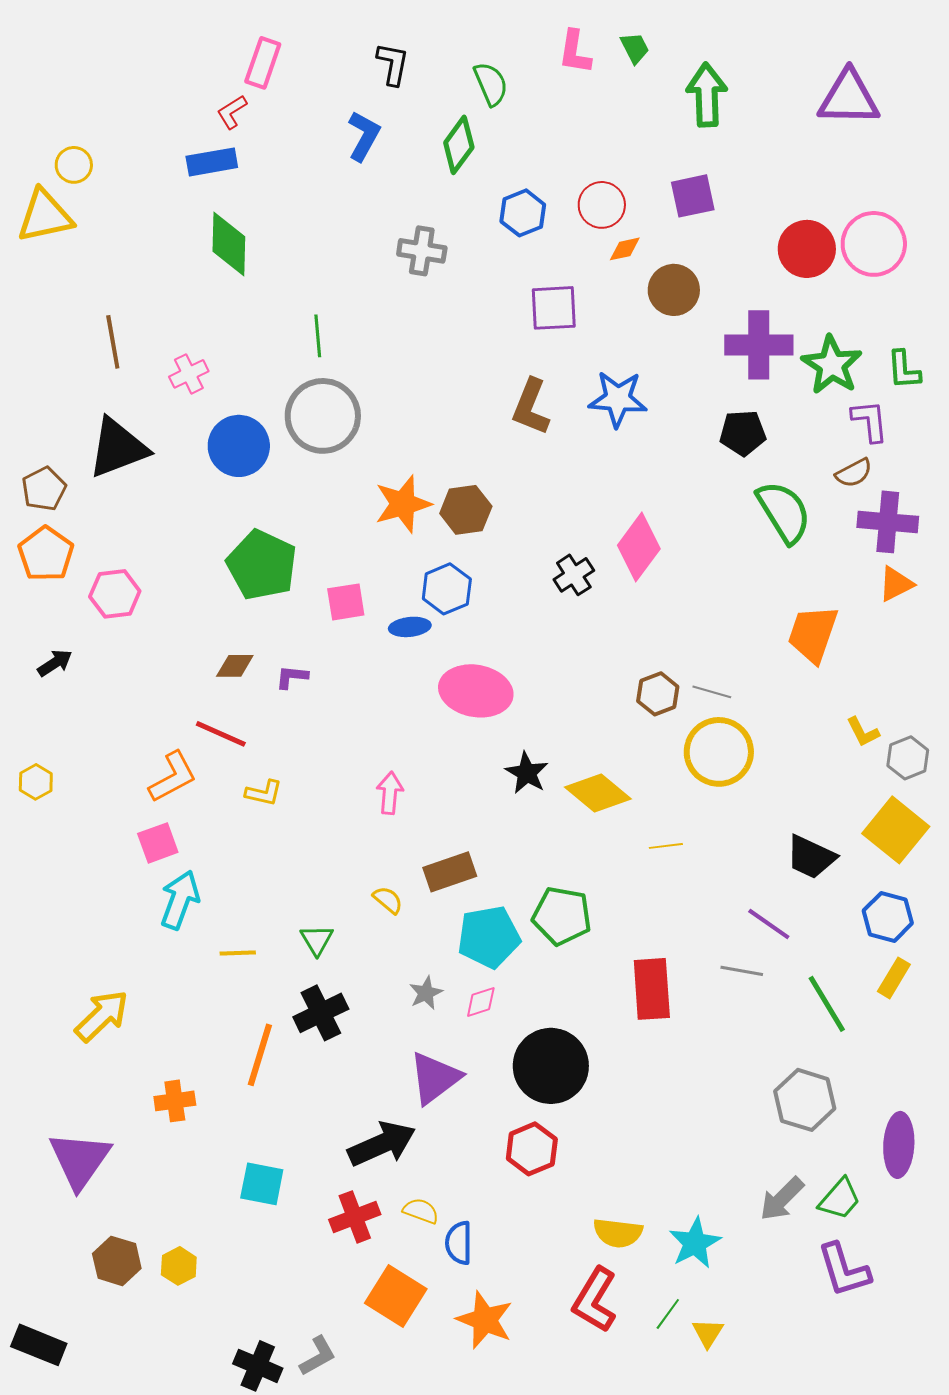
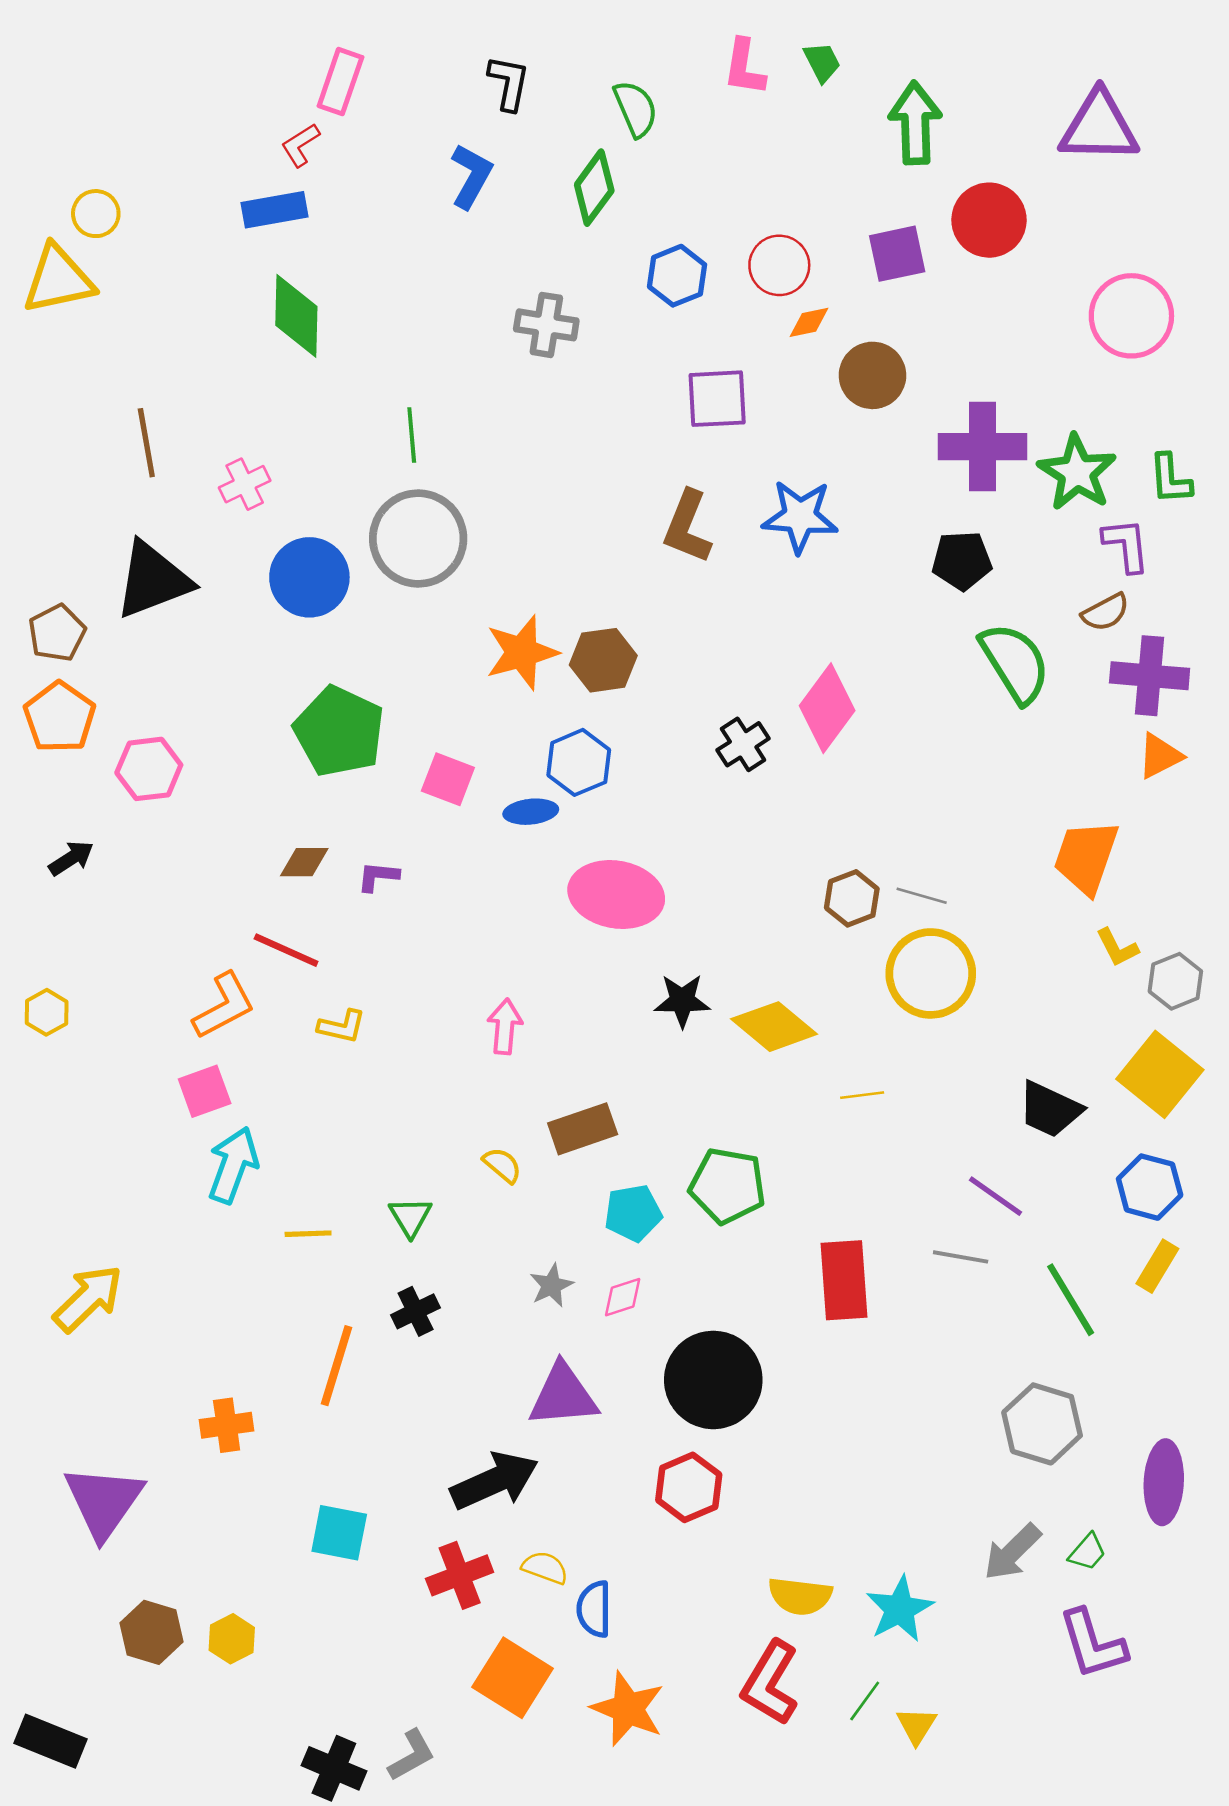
red circle: (807, 249) -> (989, 220), moved
pink square: (346, 602) -> (448, 779), turned 30
orange trapezoid: (813, 634) -> (1086, 857), moved
black star: (527, 773) -> (682, 1001), turned -30
cyan pentagon: (489, 937) -> (633, 1213), size x0.7
black cross: (321, 1013) -> (416, 1311), size x0.7
yellow arrow: (102, 1016) -> (88, 1298), moved
purple triangle: (435, 1078) -> (563, 1395), turned 32
green trapezoid: (840, 1199) -> (1087, 1552), size x0.7

